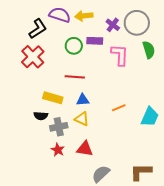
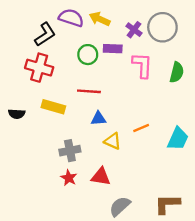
yellow arrow: (84, 16) -> (100, 19), turned 30
green semicircle: (149, 50) -> (177, 72), moved, turned 30
red cross: (33, 57) -> (39, 68), turned -30
yellow rectangle: (53, 98) -> (53, 107), moved
black semicircle: (41, 116) -> (17, 114), moved
yellow triangle: (82, 119) -> (113, 141), moved

